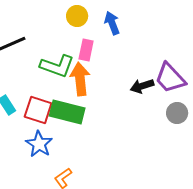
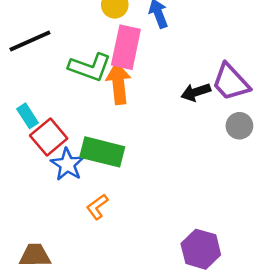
pink rectangle: (86, 50) -> (126, 47), size x1.6
red square: (38, 110) -> (49, 137), moved, turned 32
green rectangle: (67, 112) -> (102, 152), moved

